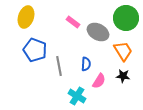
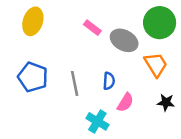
blue pentagon: (35, 50) -> (33, 77), moved
black star: (123, 76) -> (166, 102), moved

